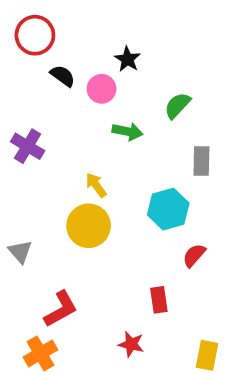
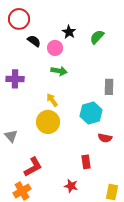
green semicircle: (177, 105) -> (97, 37), moved
green arrow: (127, 131) -> (59, 71), moved
purple cross: (28, 146) -> (15, 79), turned -30
red semicircle: (194, 255) -> (105, 138), turned -120

